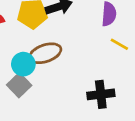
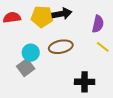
brown ellipse: (45, 53) -> (61, 47), moved

